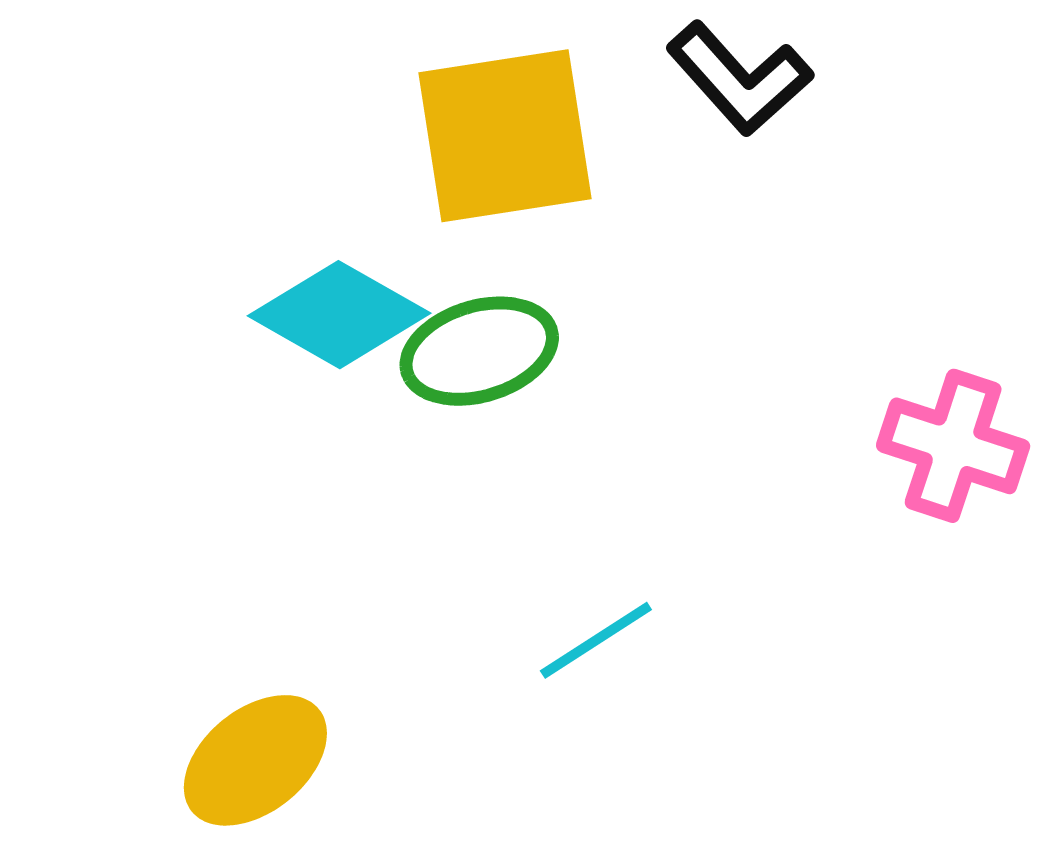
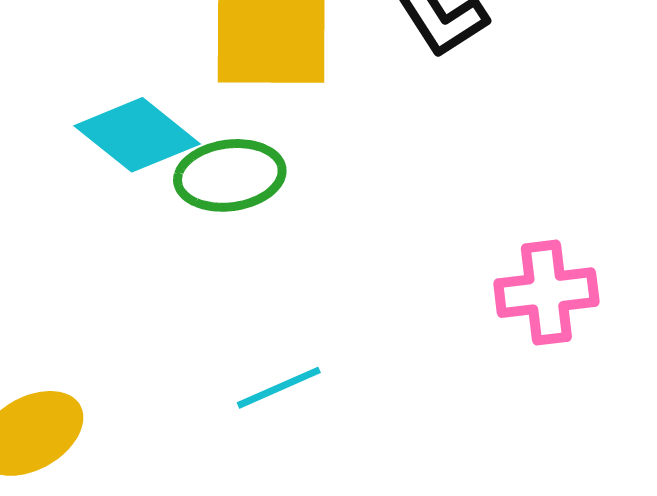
pink cross: (953, 446) -> (546, 293), turned -34

